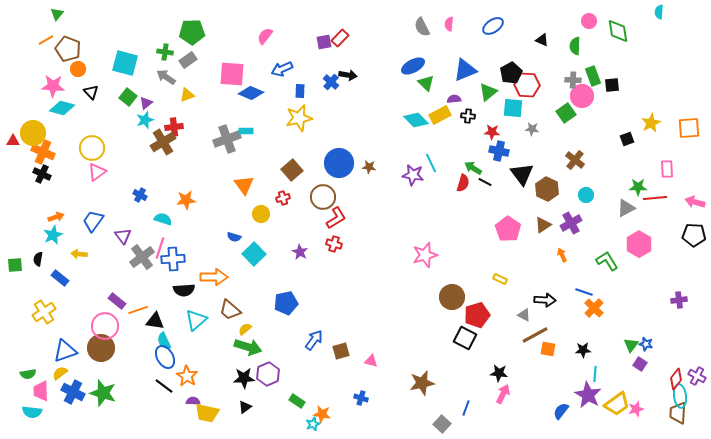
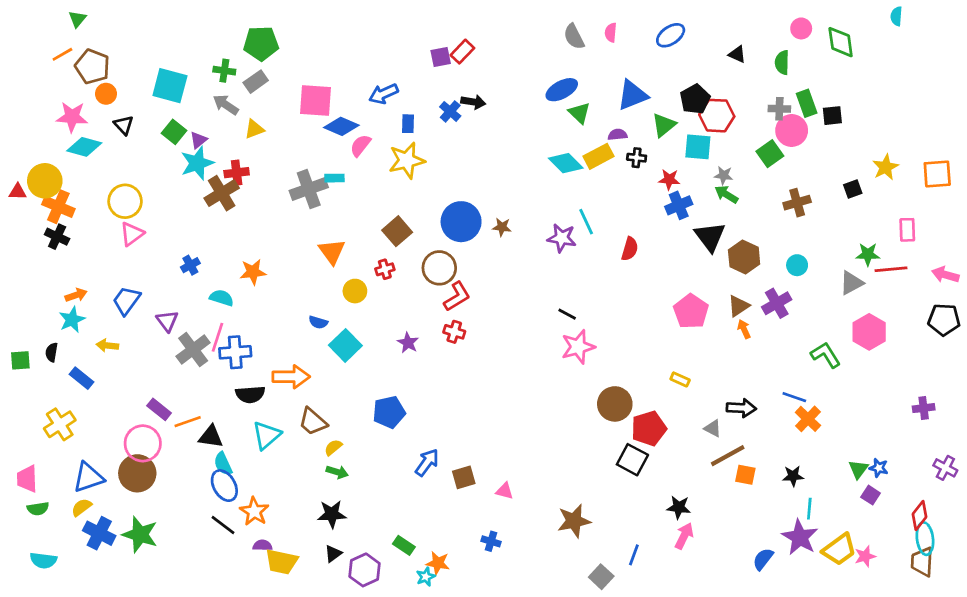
pink semicircle: (265, 36) -> (360, 145), moved
cyan star: (145, 120) -> (197, 163), size x1.4
blue cross: (499, 151) -> (679, 205), turned -36
brown cross: (575, 160) -> (797, 203), moved, turned 36
green arrow: (473, 168) -> (726, 194), moved
black line: (485, 182) -> (567, 314), moved
blue cross: (140, 195) -> (190, 265), turned 32
orange arrow: (562, 255) -> (744, 329), moved
green arrow: (248, 347) -> (337, 472), size x0.6
purple hexagon: (268, 374) -> (364, 570), moved
purple cross: (697, 376) -> (945, 468), moved
pink trapezoid: (41, 391) -> (27, 479), moved

